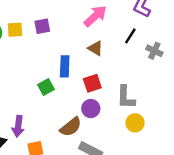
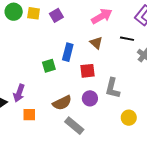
purple square: (42, 26) -> (56, 15), turned -32
black line: (130, 36) -> (127, 39), turned 56
purple circle: (91, 109) -> (90, 98), moved
yellow circle: (135, 123) -> (129, 118), moved

